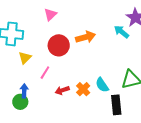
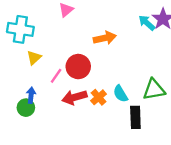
cyan arrow: (122, 32) -> (147, 23), moved
red circle: (59, 45) -> (78, 67), moved
red arrow: (62, 90) -> (74, 97), size x1.5

